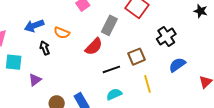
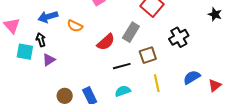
gray rectangle: (109, 25) -> (131, 32), moved
black arrow: (45, 48) -> (41, 40), moved
blue semicircle: (177, 65) -> (192, 77), moved
purple triangle: (35, 80) -> (49, 60), moved

